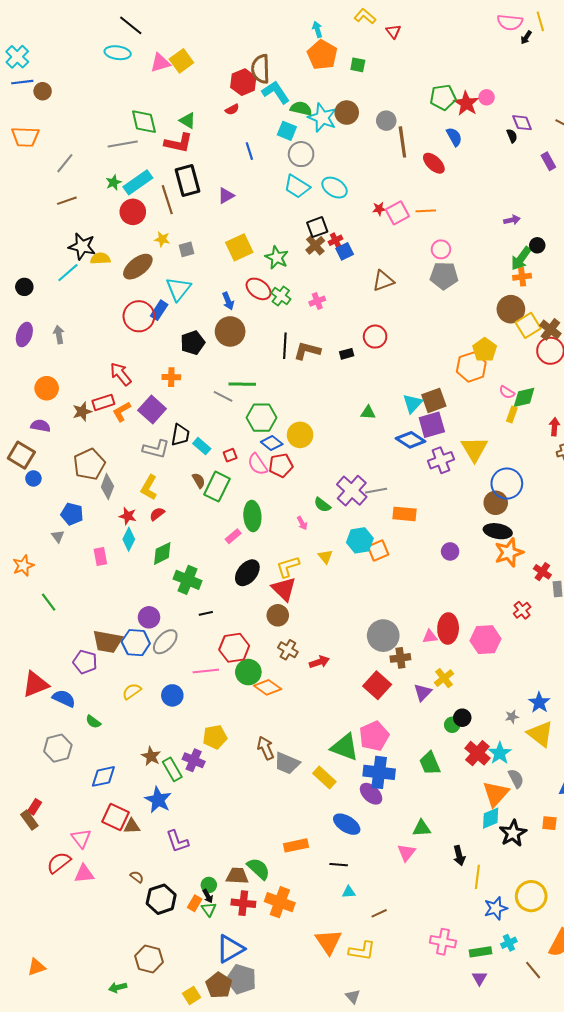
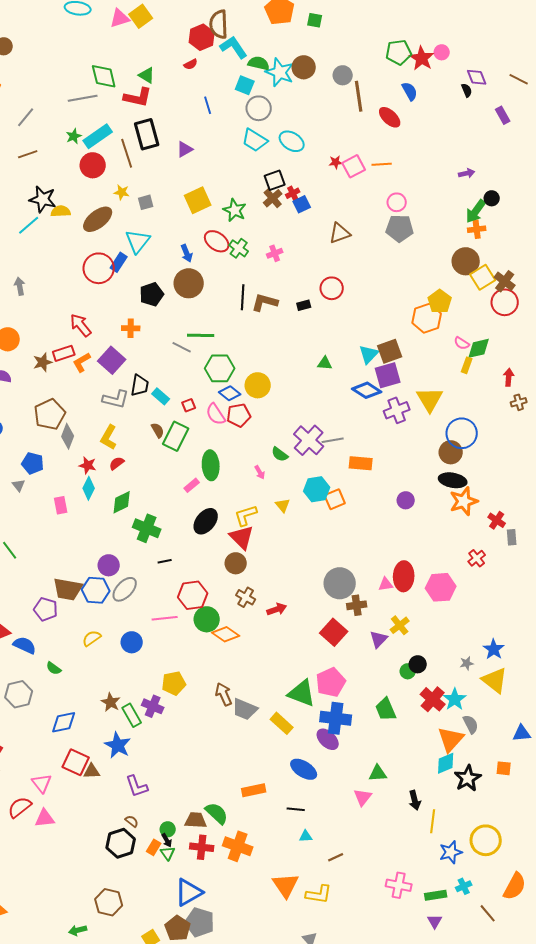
brown semicircle: (137, 877) -> (132, 821), moved

